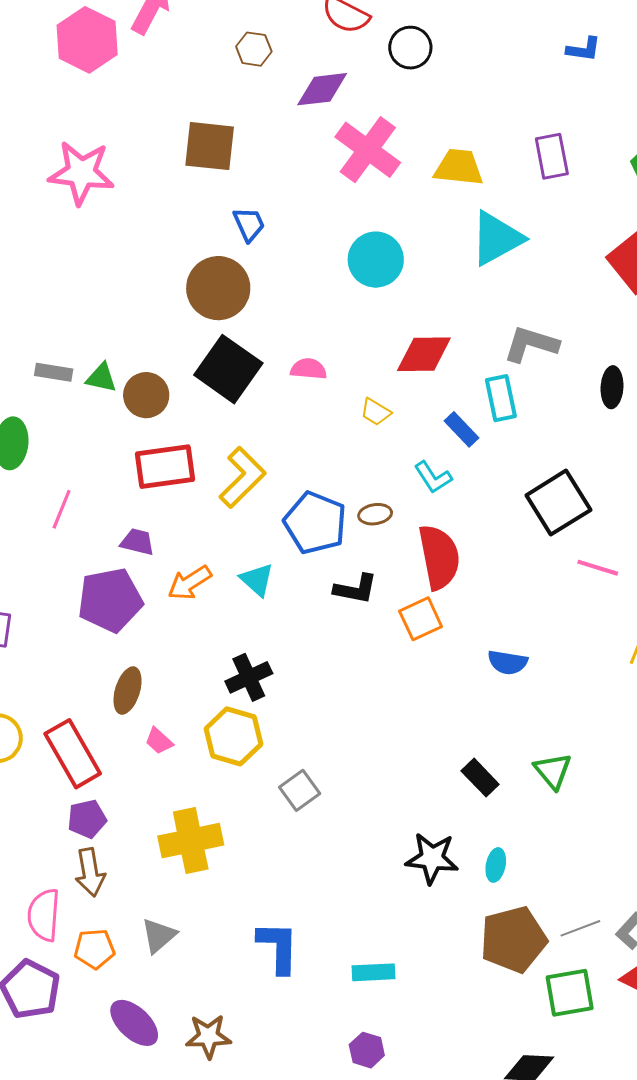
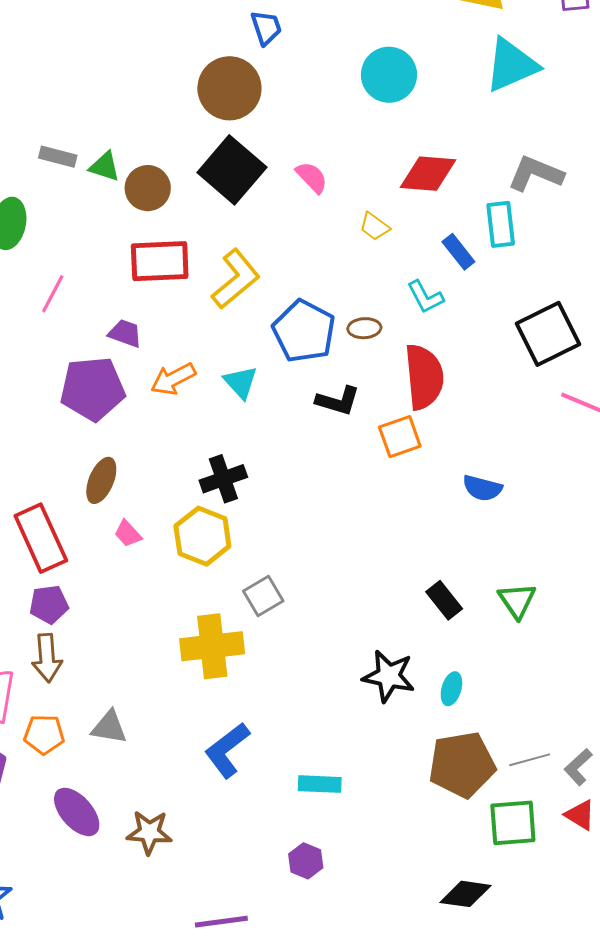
pink semicircle: (309, 369) -> (312, 177), turned 36
yellow cross: (191, 841) -> (212, 646), moved
gray triangle: (159, 935) -> (109, 727), turned 45
blue L-shape: (278, 947) -> (227, 750), turned -134

